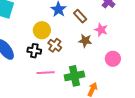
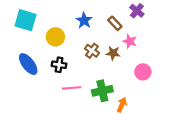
brown rectangle: (80, 16) -> (115, 23), moved
yellow circle: (42, 30) -> (55, 37), moved
brown cross: (55, 45) -> (92, 51), moved

